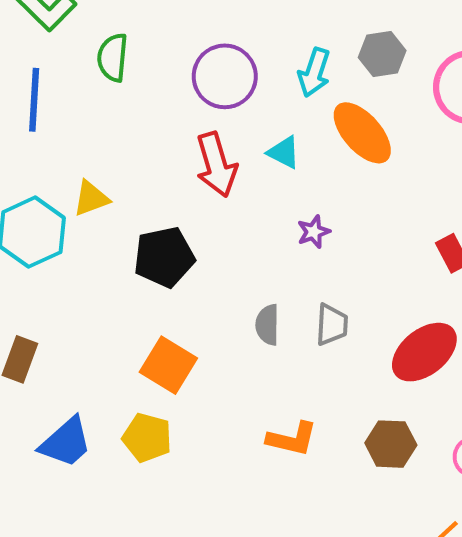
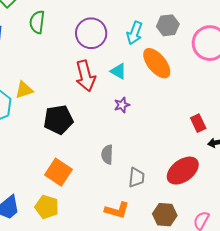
purple star: (314, 232) -> (122, 105), moved
gray trapezoid: (332, 325) -> (136, 178), moved

